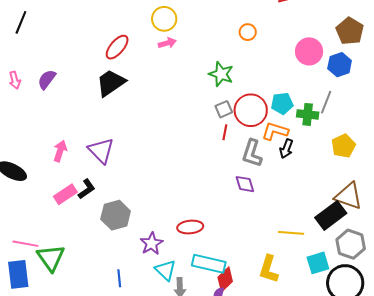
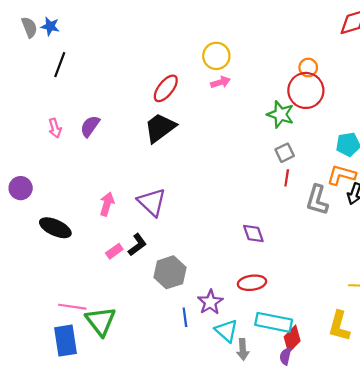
red circle: (251, 110) -> (306, 90), moved
purple diamond: (245, 184) -> (253, 234), moved
pink rectangle: (65, 194) -> (114, 251), size x0.7
blue line: (119, 278) -> (185, 317), moved

